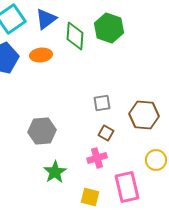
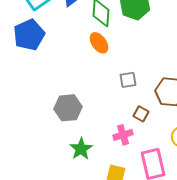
orange ellipse: (41, 55) -> (99, 43), moved, turned 60
brown square: (106, 133) -> (141, 114), moved

